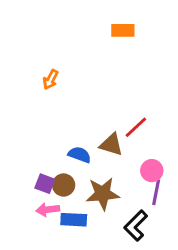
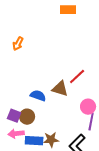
brown star: (103, 194) -> (51, 140), moved, size x0.7

